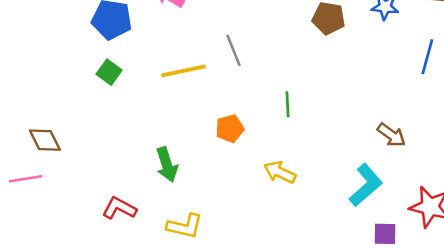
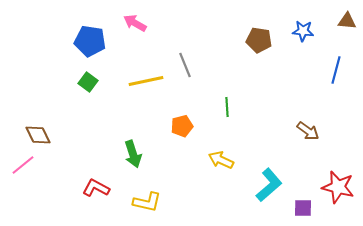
pink line: (26, 179) -> (23, 165), turned -30
cyan L-shape: (366, 185) -> (269, 185), moved

